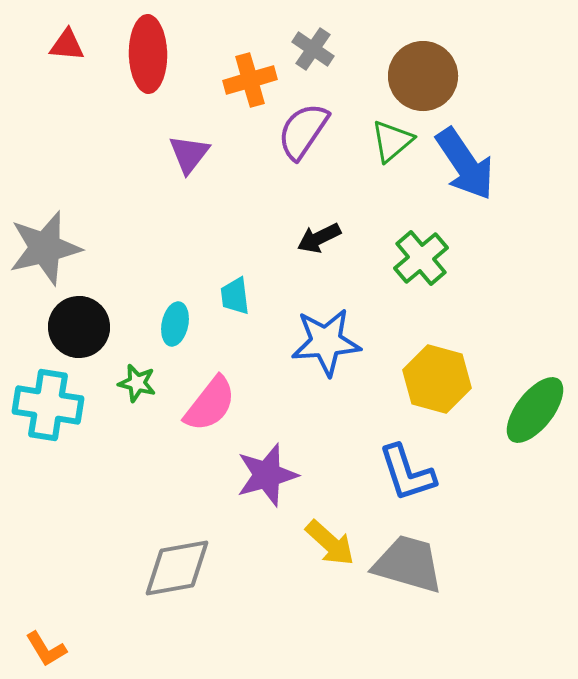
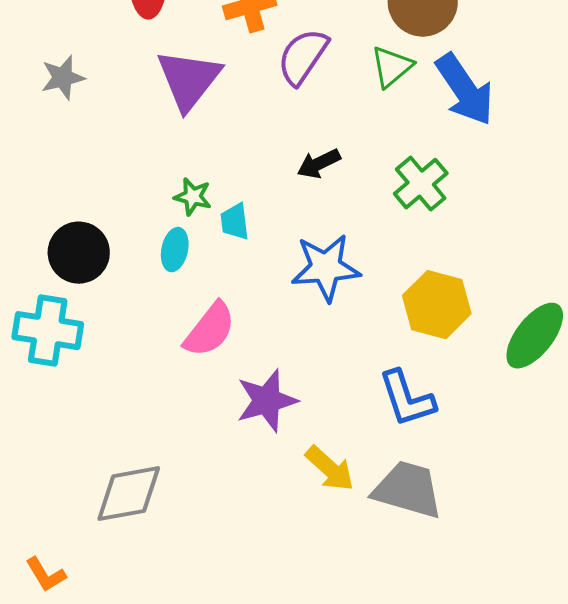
purple triangle: (189, 154) -> (189, 80), size x1.6
gray star: (45, 248) -> (63, 78), moved, size x0.6
green star: (137, 383) -> (193, 197), moved
gray diamond: (177, 568) -> (129, 494), moved

